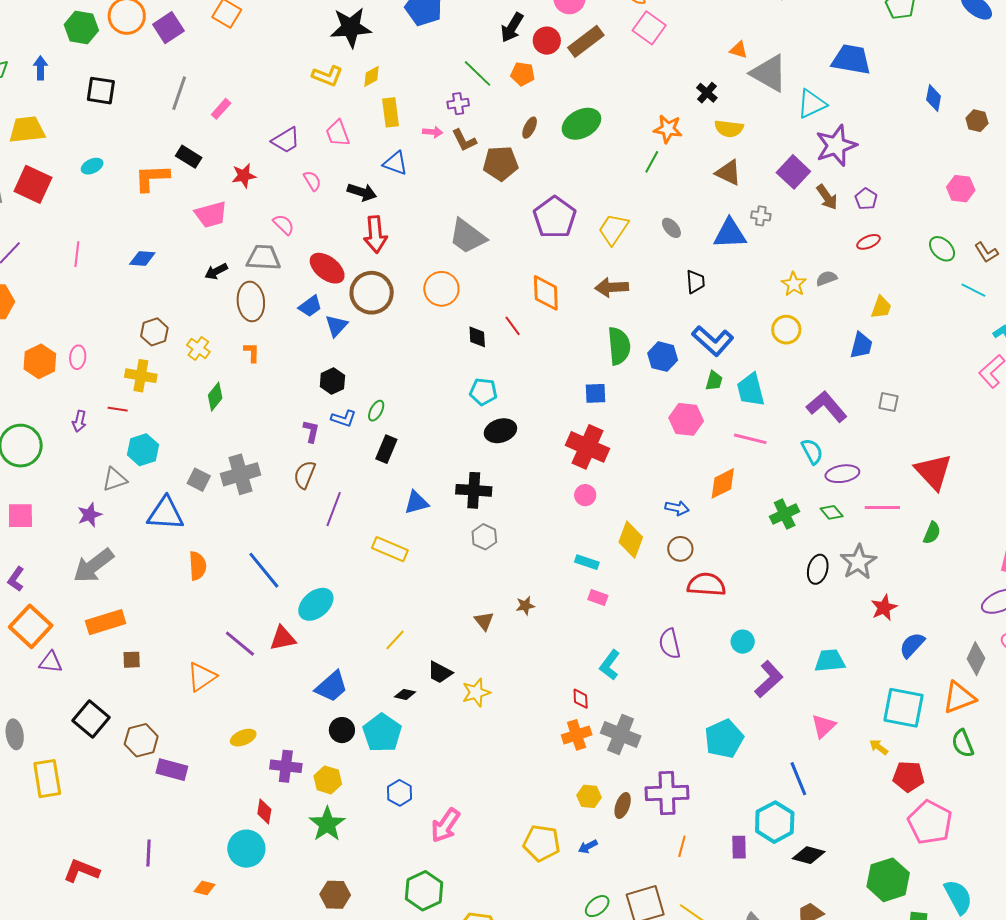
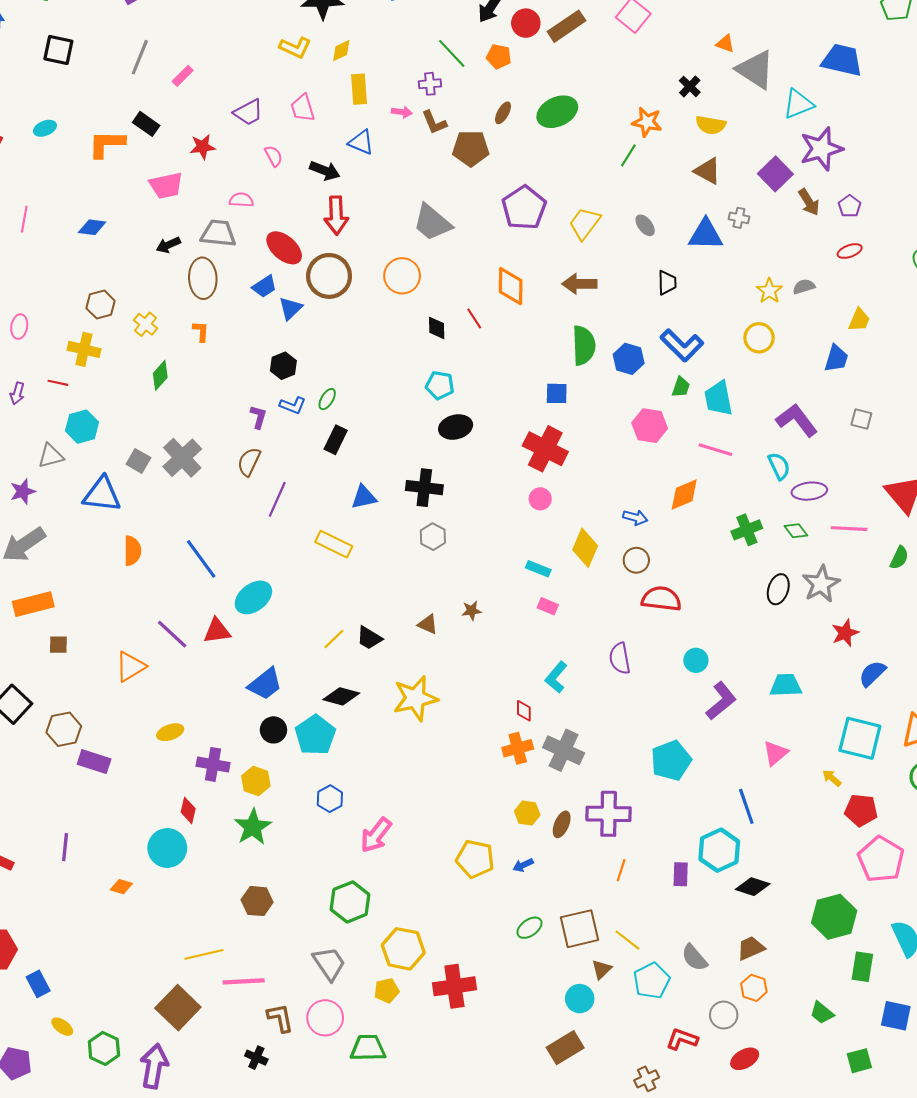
pink semicircle: (284, 225) -> (241, 200), turned -45
gray cross: (240, 474) -> (182, 458), turned -30
brown triangle: (484, 621) -> (428, 624), turned -30
black trapezoid: (440, 672) -> (369, 638), moved
yellow star: (476, 693) -> (415, 698), size x1.5
black diamond: (405, 694) -> (341, 696), size x1.6

